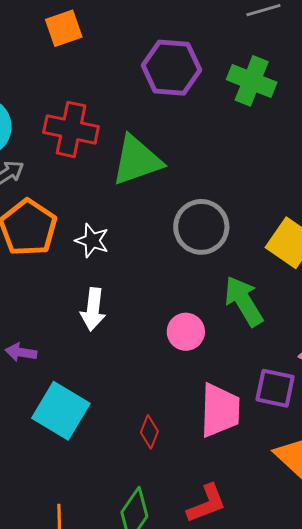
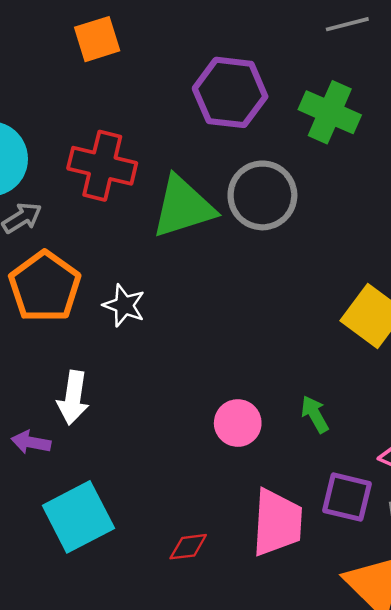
gray circle: (201, 227) -> (262, 195), moved
green arrow: (244, 301) -> (315, 414), moved, size x0.6
white arrow: (93, 309) -> (73, 398), moved
cyan square: (61, 411) -> (78, 517), turned 30
red diamond: (149, 432) -> (188, 547), turned 60

